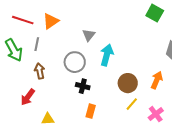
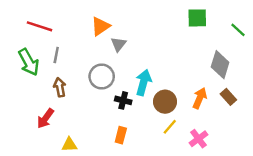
green square: (155, 13) -> (197, 18), turned -30
orange triangle: (51, 21) -> (100, 26), moved
cyan arrow: (107, 55) -> (143, 83), moved
black cross: (83, 86) -> (123, 100), moved

